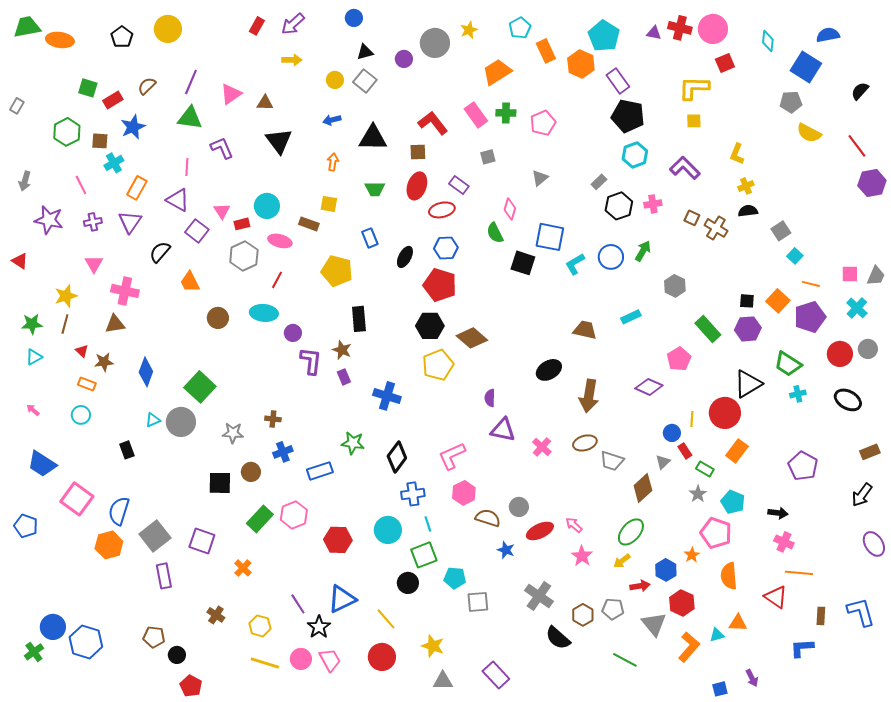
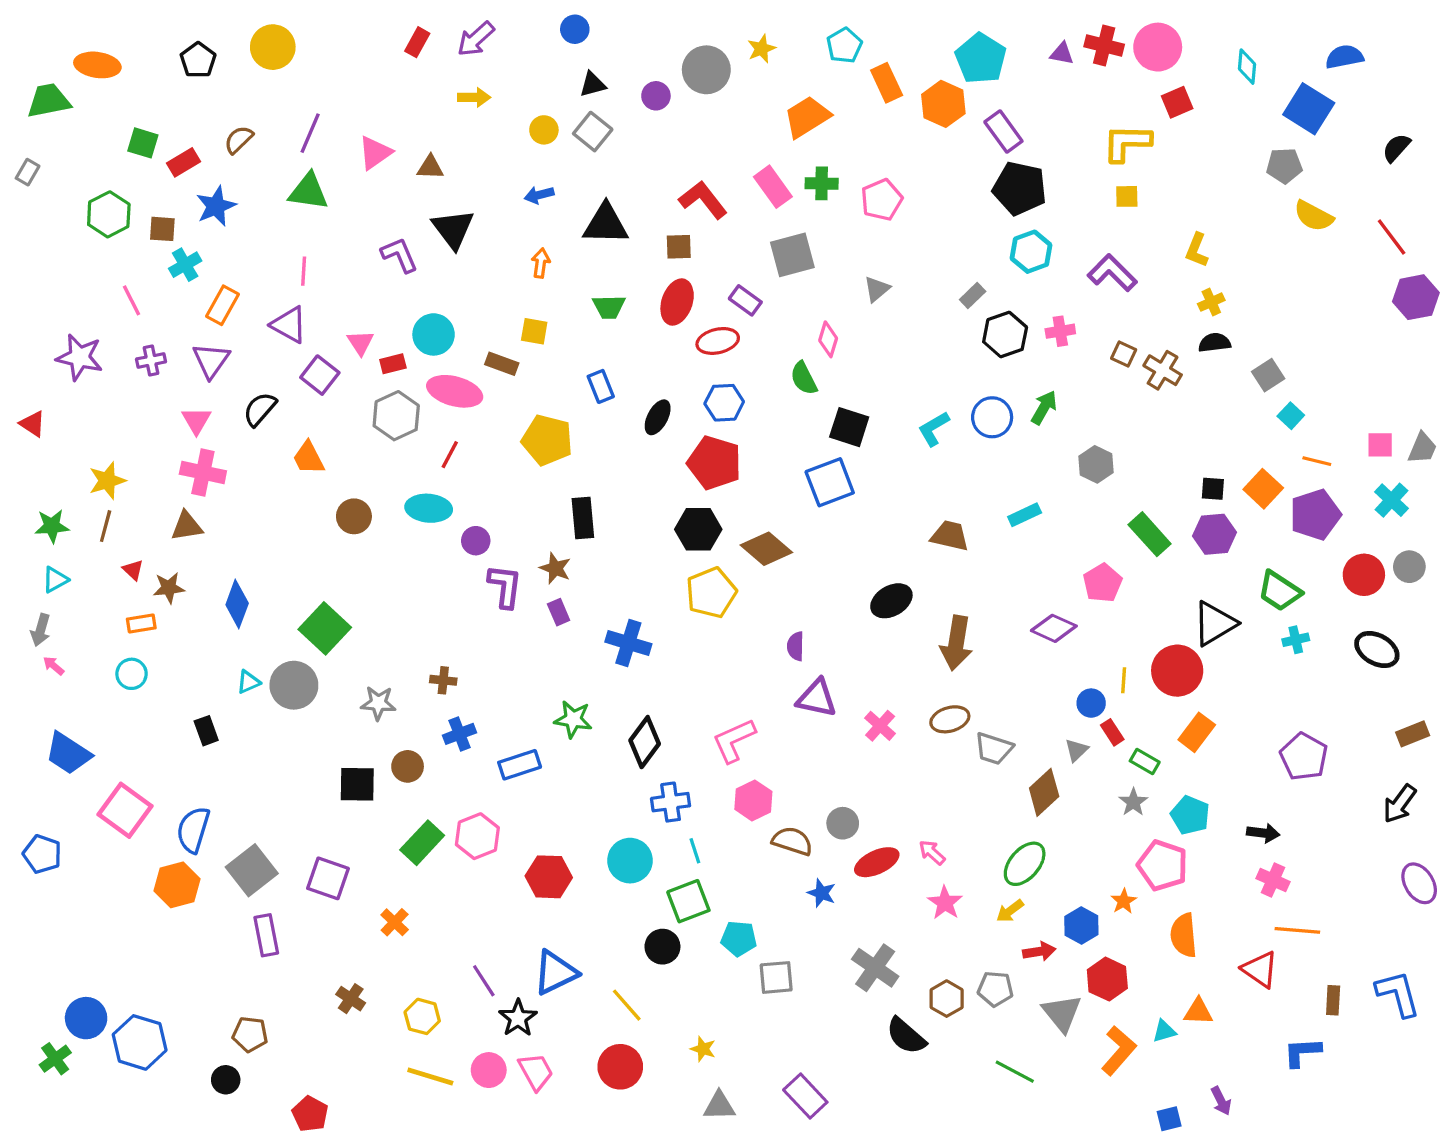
green trapezoid: (27, 27) -> (49, 101), moved
purple L-shape: (222, 148) -> (399, 255), moved
gray square: (488, 157) -> (792, 255), size x1.8
gray arrow: (25, 181) -> (41, 630), moved
blue square: (550, 237) -> (830, 482), moved, turned -32
pink ellipse: (280, 241) -> (455, 391), size x1.4
pink triangle: (94, 264) -> (196, 421), moved
orange rectangle: (87, 384) -> (141, 624), turned -30
yellow star: (433, 646) -> (703, 1049), size x0.7
black circle: (177, 655) -> (226, 1080), moved

